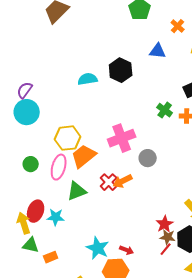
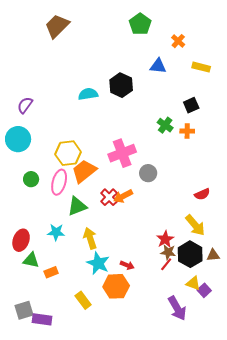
cyan circle: (27, 112) -> (18, 139), moved
red ellipse: (36, 211) -> (21, 240), moved
yellow arrow: (24, 223) -> (90, 238), moved

